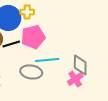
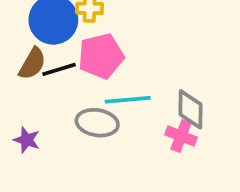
pink cross: (75, 79) -> (181, 136), turned -35

